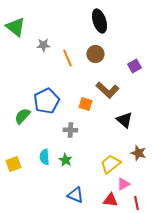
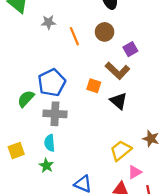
purple square: (134, 66) -> (130, 49), moved
black triangle: (124, 120) -> (119, 101), moved
gray cross: (70, 130) -> (55, 114), moved, size x1.5
green star: (65, 160) -> (46, 166), moved

